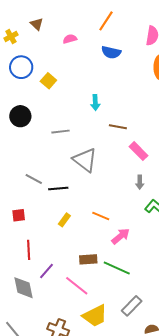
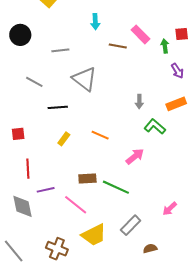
pink rectangle: (139, 151) -> (141, 34), moved
gray line: (34, 179) -> (34, 82), moved
pink arrow: (121, 236) -> (135, 156), moved
purple line: (46, 271) -> (46, 190), turned 36

